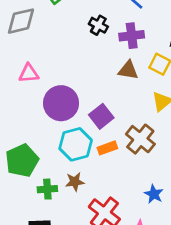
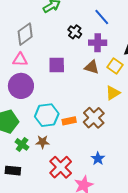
gray diamond: (21, 21) -> (25, 34), moved, turned -30
purple circle: (61, 103) -> (21, 86), moved
purple square: (101, 116) -> (57, 65), moved, turned 30
green cross: (47, 189) -> (22, 144), turned 32

